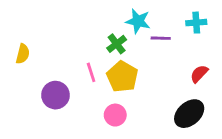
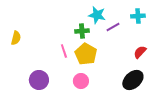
purple line: (161, 38) -> (113, 27), turned -32
green cross: (117, 44) -> (82, 31), turned 32
purple circle: (55, 95) -> (39, 80), moved

